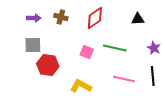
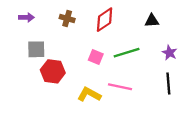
purple arrow: (34, 18) -> (26, 17), moved
green line: (115, 48) -> (127, 53), turned -30
pink line: (124, 79) -> (120, 87), moved

